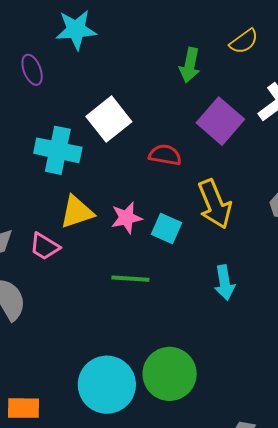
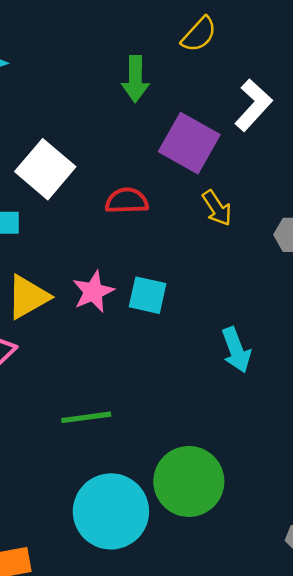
yellow arrow: (215, 204) -> (217, 208), moved, size x0.6
green line: (130, 279) -> (86, 417), moved

